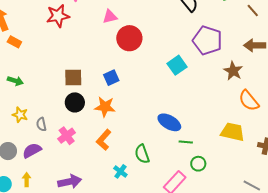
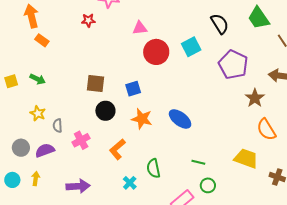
red star: (58, 16) -> (88, 20), size x0.6
cyan square: (177, 65) -> (191, 47), moved
black circle: (75, 102) -> (105, 111), moved
orange star: (105, 107) -> (142, 119), moved
blue ellipse: (169, 122) -> (180, 119), moved

